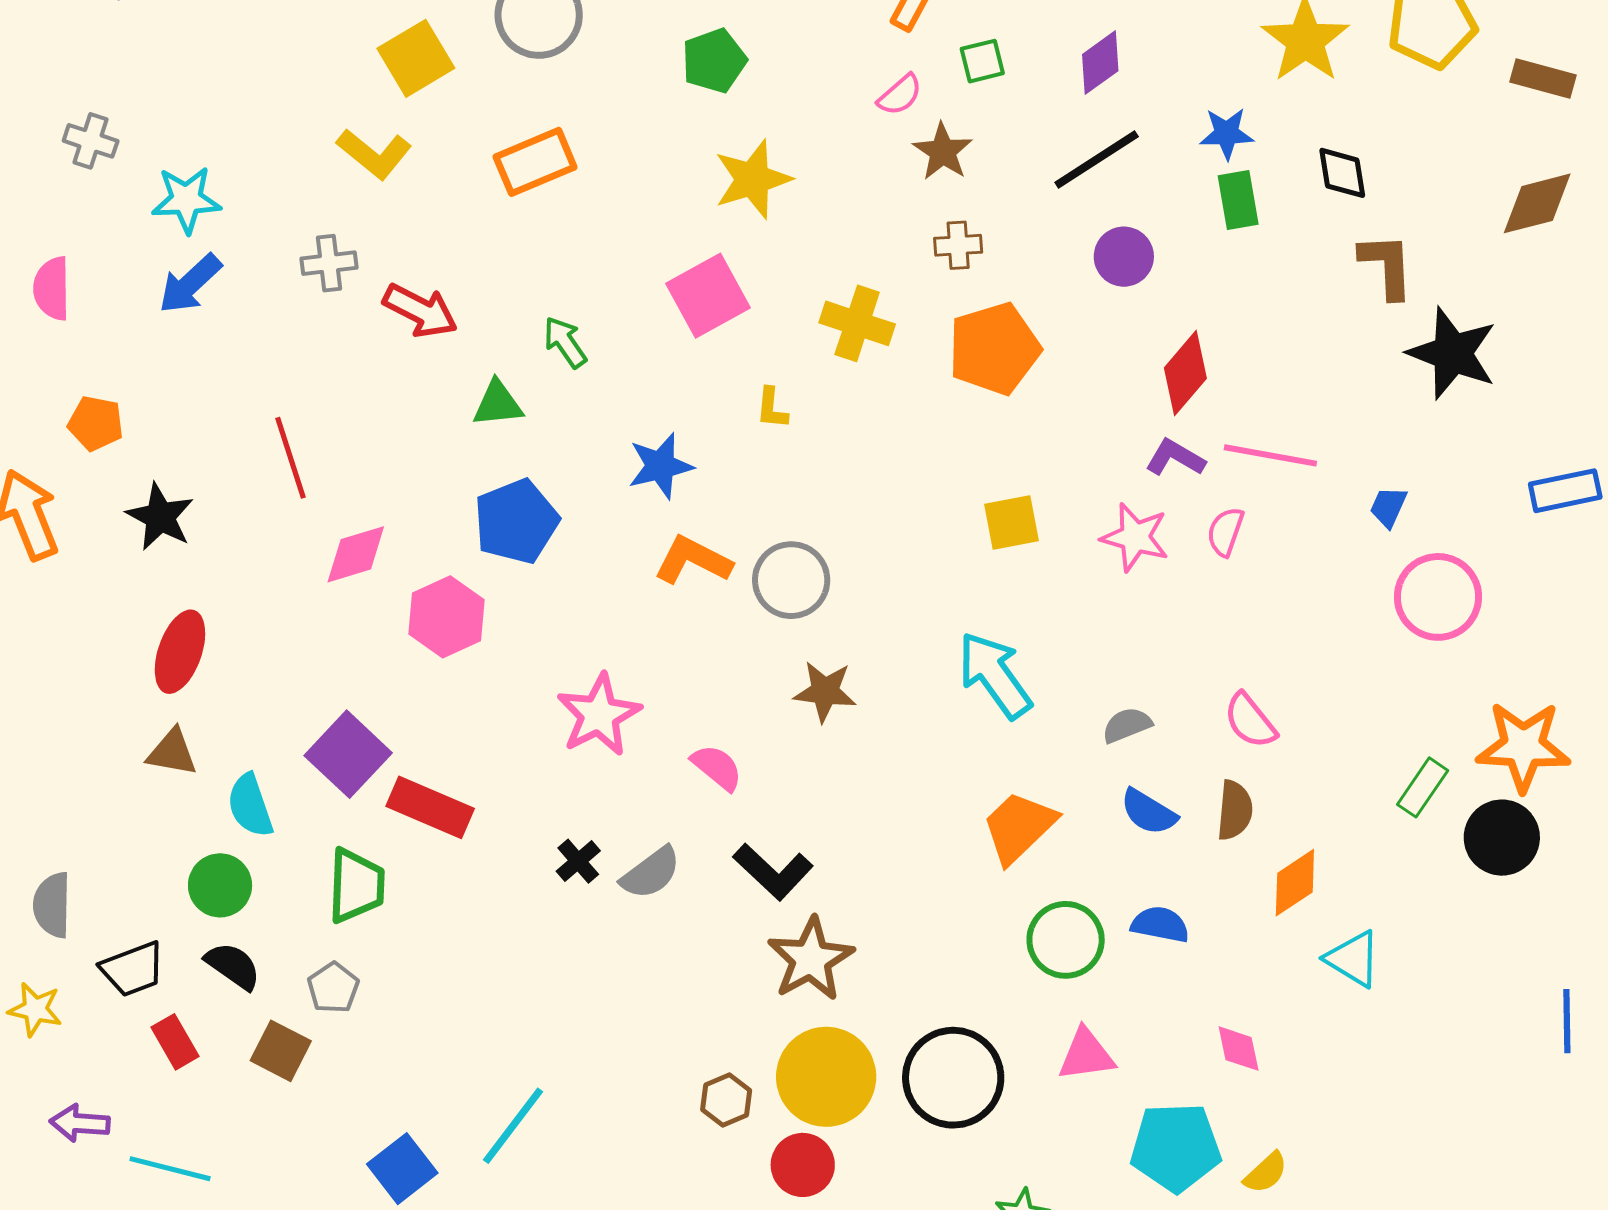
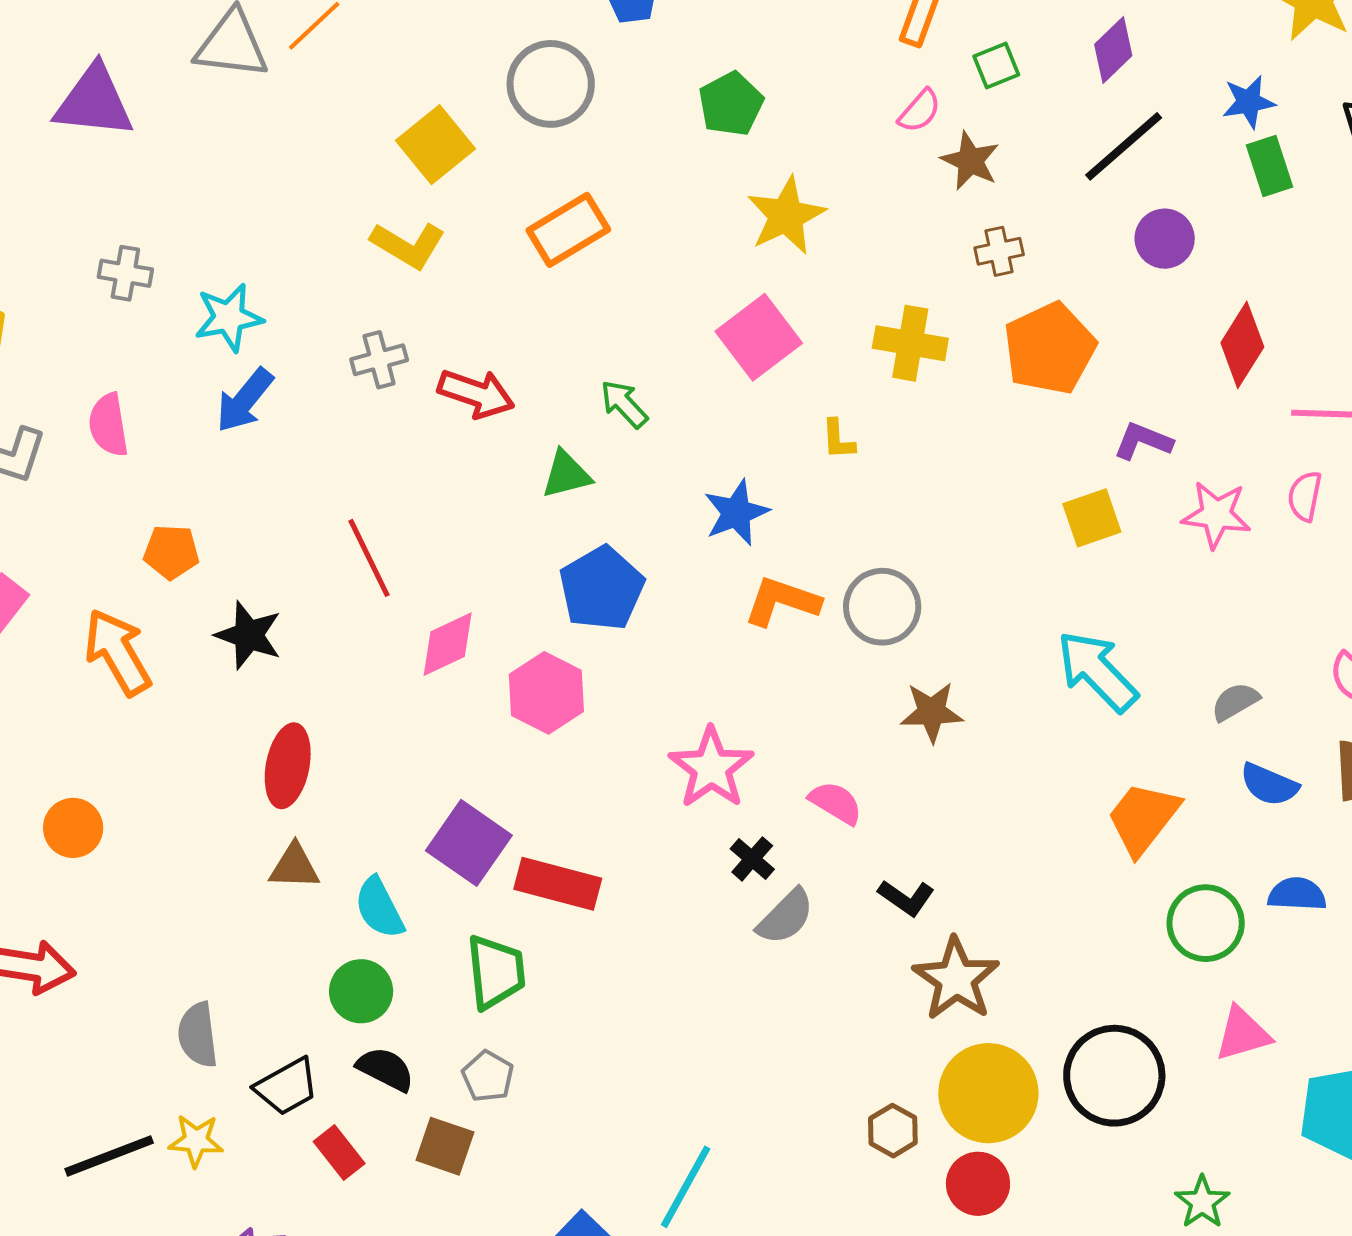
purple L-shape: (1175, 458) -> (1143, 441), moved
black cross: (578, 861) -> (752, 859), moved
black L-shape: (773, 872) -> (906, 898), size x0.7

